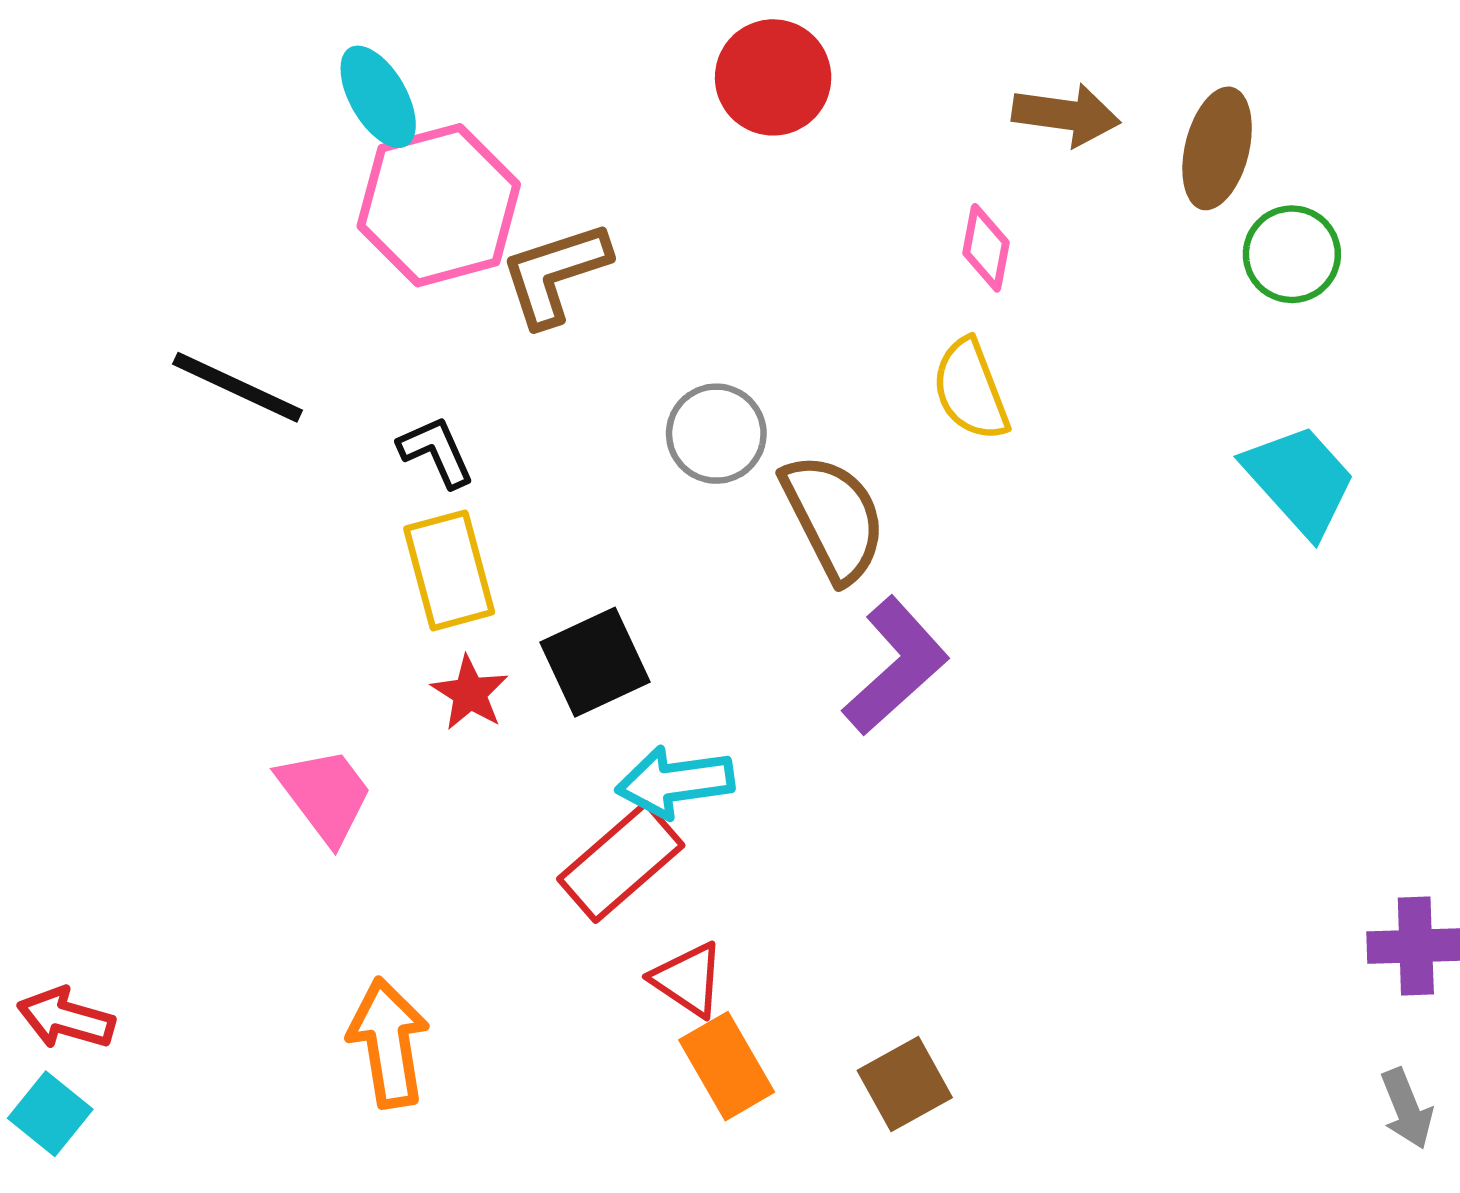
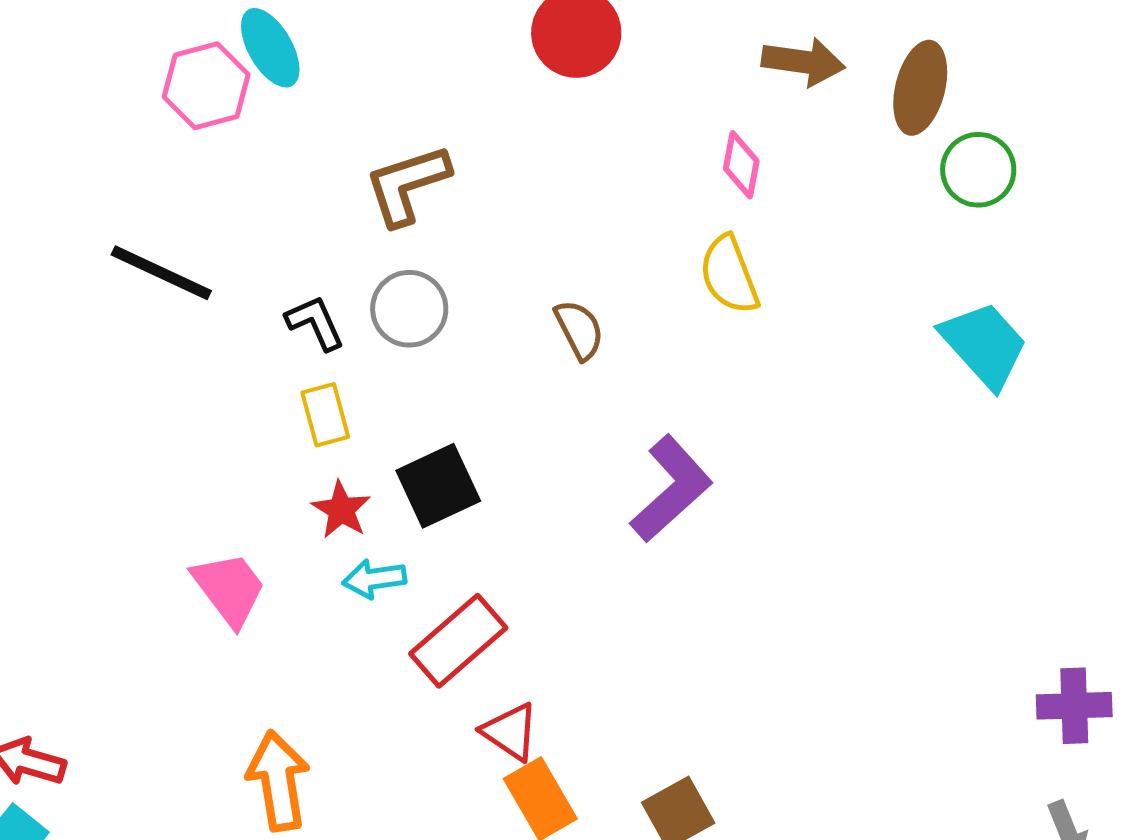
pink hexagon: (439, 205) -> (206, 86), moved, size x0.7
gray circle: (716, 434) -> (409, 309), moved
brown semicircle: (834, 518) -> (579, 330), moved, size x0.6
yellow rectangle: (449, 570) -> (325, 415), size x0.7
cyan arrow: (675, 782) -> (374, 579), moved, size x0.7

